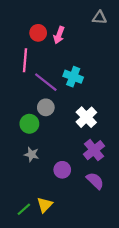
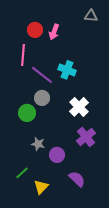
gray star: (32, 154) -> (38, 144), moved
purple semicircle: (95, 181) -> (77, 179), moved
green line: (24, 209) -> (22, 173), moved

